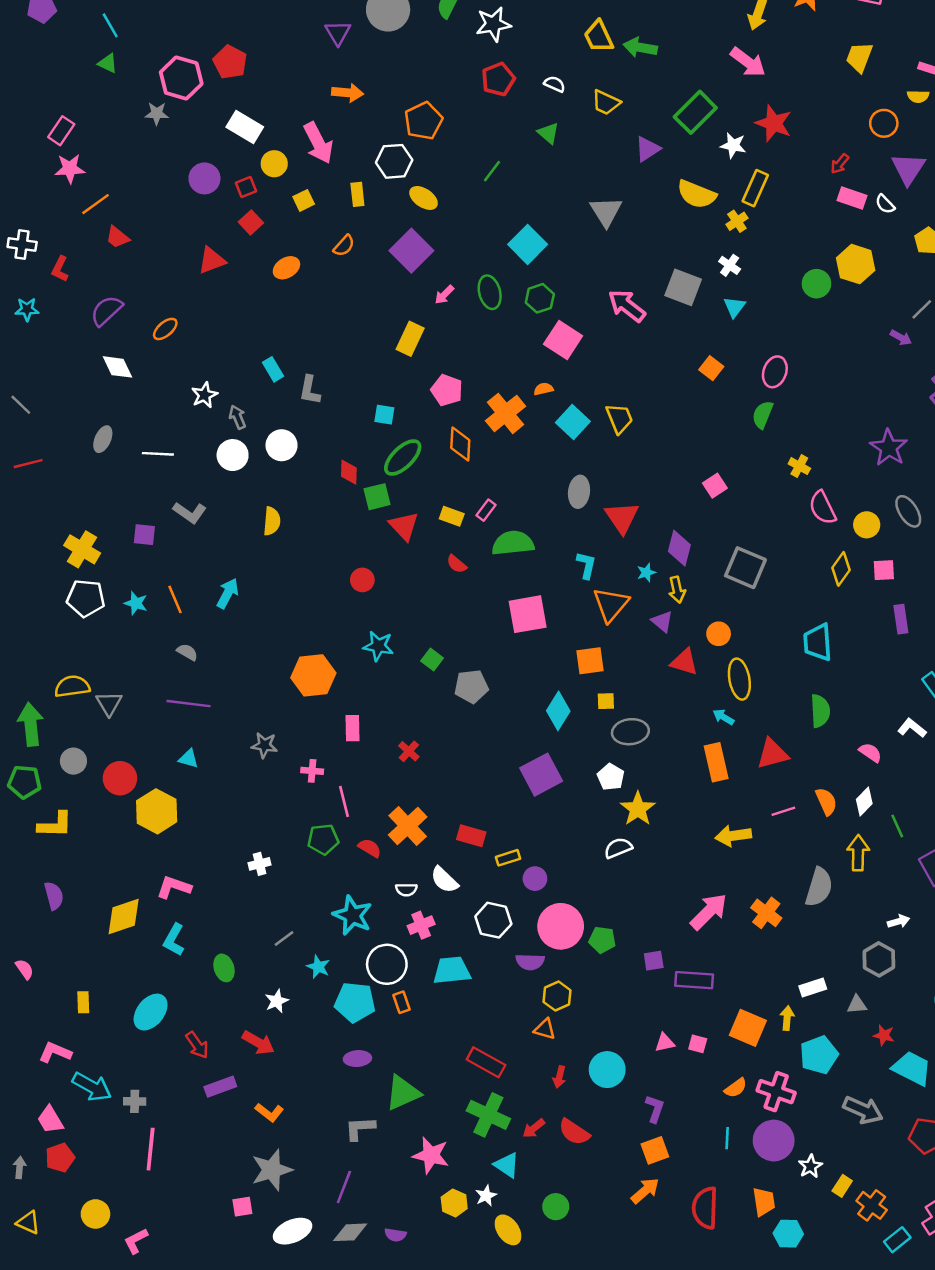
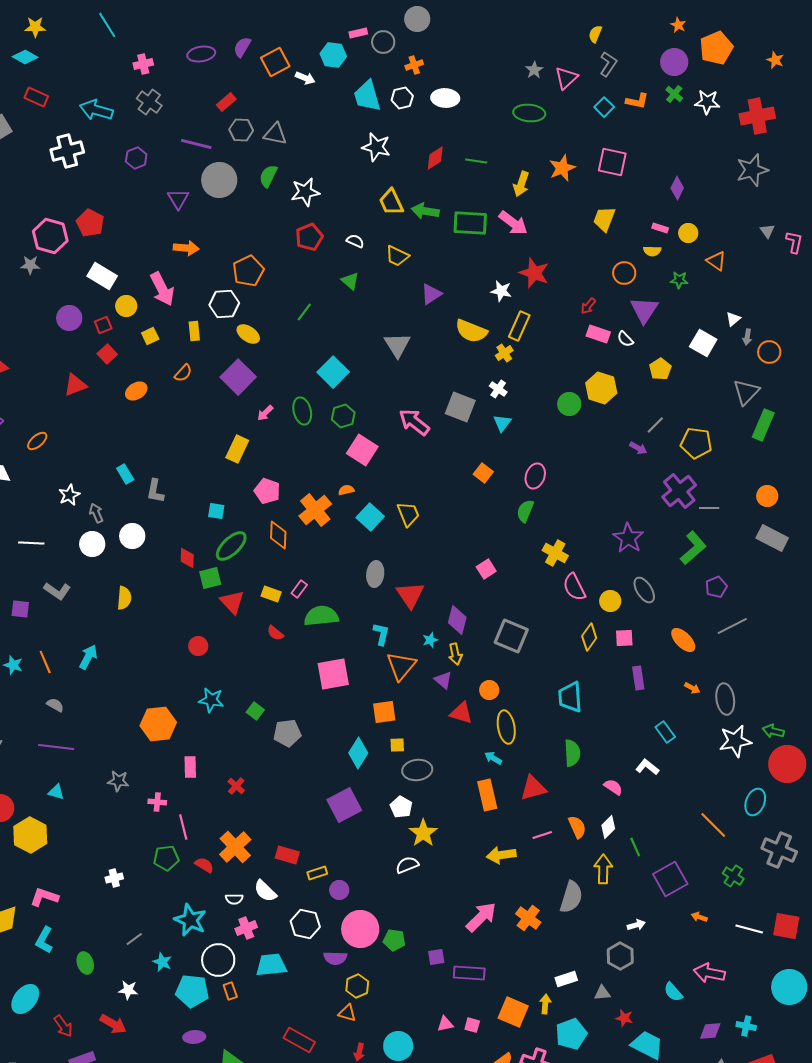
green rectangle: (695, 112) -> (470, 223), moved, turned 48
yellow cross: (799, 466) -> (555, 553), size x1.4
white star: (277, 1001) -> (128, 990), turned 30

